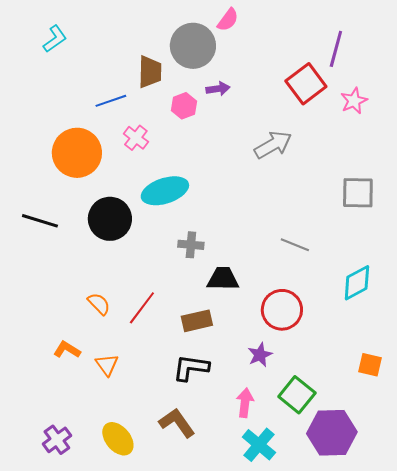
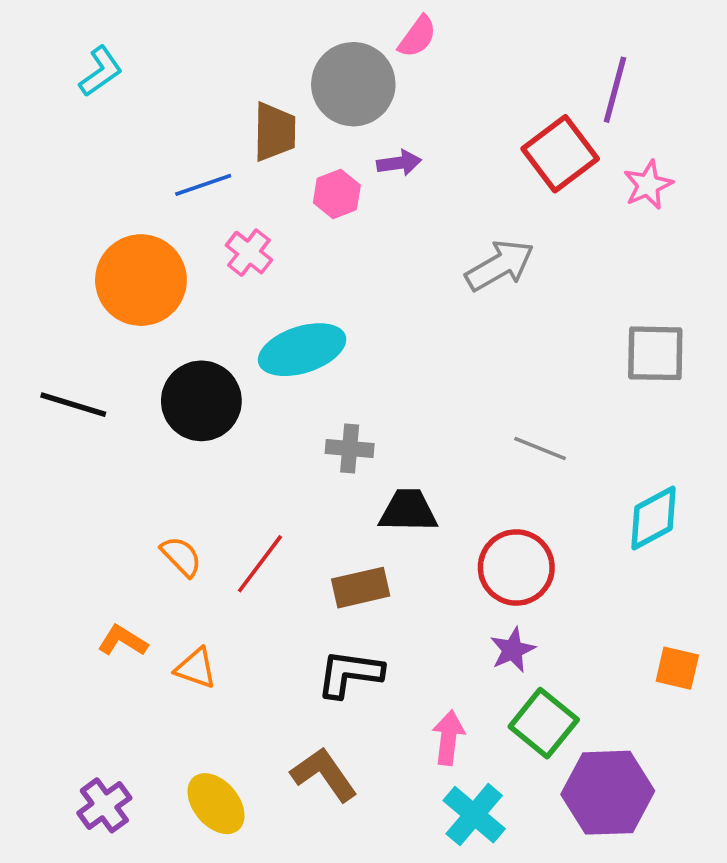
purple star: (260, 355) -> (513, 650), moved
orange triangle: (107, 365) -> (196, 668), turned -35

